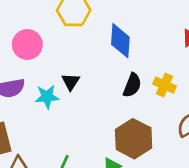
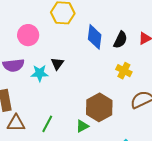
black semicircle: (132, 85) -> (120, 40), moved

